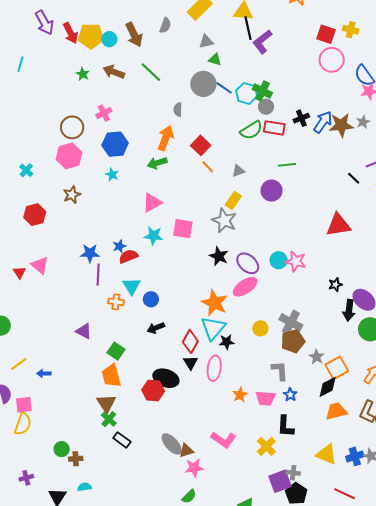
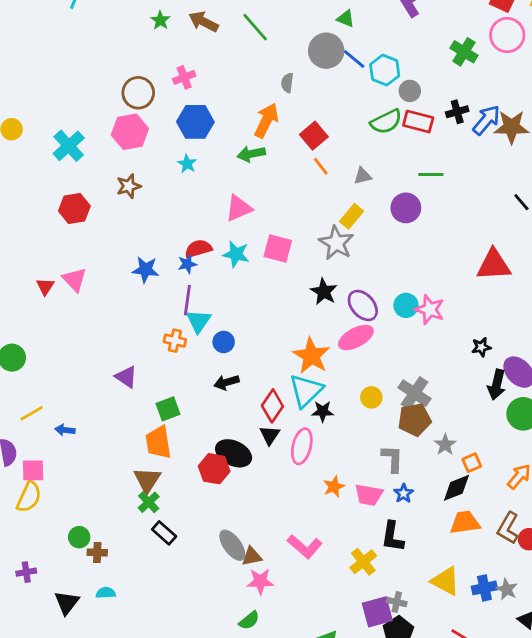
green cross: (262, 91) -> (464, 52), moved
cyan cross: (26, 170) -> (69, 146), size x1.6
red semicircle: (128, 256) -> (198, 249), moved
purple line: (98, 274) -> (187, 300), moved
green square: (116, 351) -> (168, 409), turned 30
orange square: (337, 368) -> (472, 463), size x0.6

